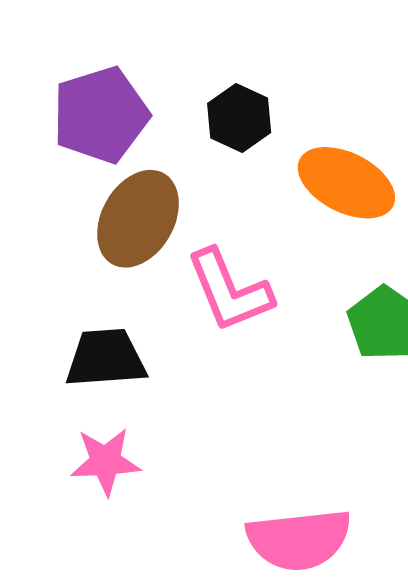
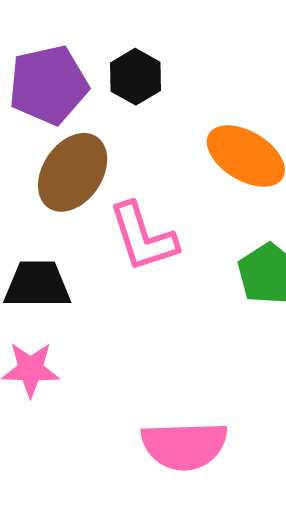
black hexagon: (239, 118) -> (136, 77), moved

